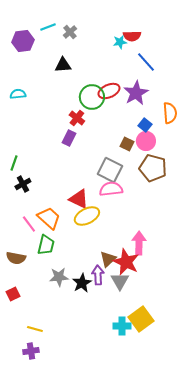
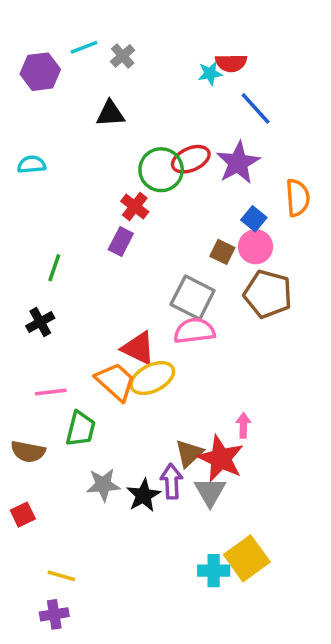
green line: (14, 163) -> (54, 268), moved
orange trapezoid: (49, 218) -> (116, 382), moved
pink line: (29, 224) -> (51, 392), turned -60
pink arrow: (139, 243) -> (243, 425), size x0.6

